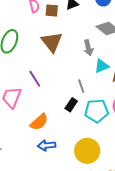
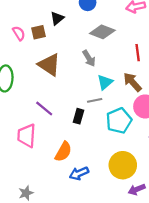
cyan triangle: (102, 66) -> (105, 82), moved
gray line: (81, 86) -> (95, 100), turned -64
black rectangle: (71, 105) -> (78, 116), moved

